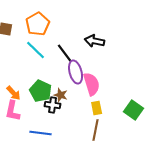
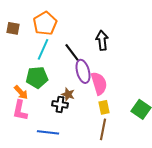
black arrow: (95, 41) -> (102, 40), turned 72
cyan line: (36, 50) -> (43, 49), turned 70
green pentagon: (41, 91) -> (37, 77), moved, turned -30

